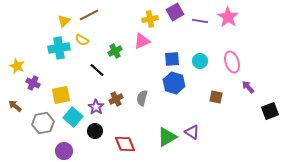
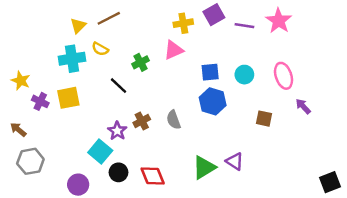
yellow square: (61, 95) -> (68, 98), moved
gray semicircle: (142, 98) -> (174, 120), turned -35
black square: (270, 111) -> (330, 182), moved
cyan square: (73, 117) -> (100, 152), moved
gray hexagon: (43, 123) -> (30, 161), moved
black circle: (95, 131) -> (118, 172), moved

